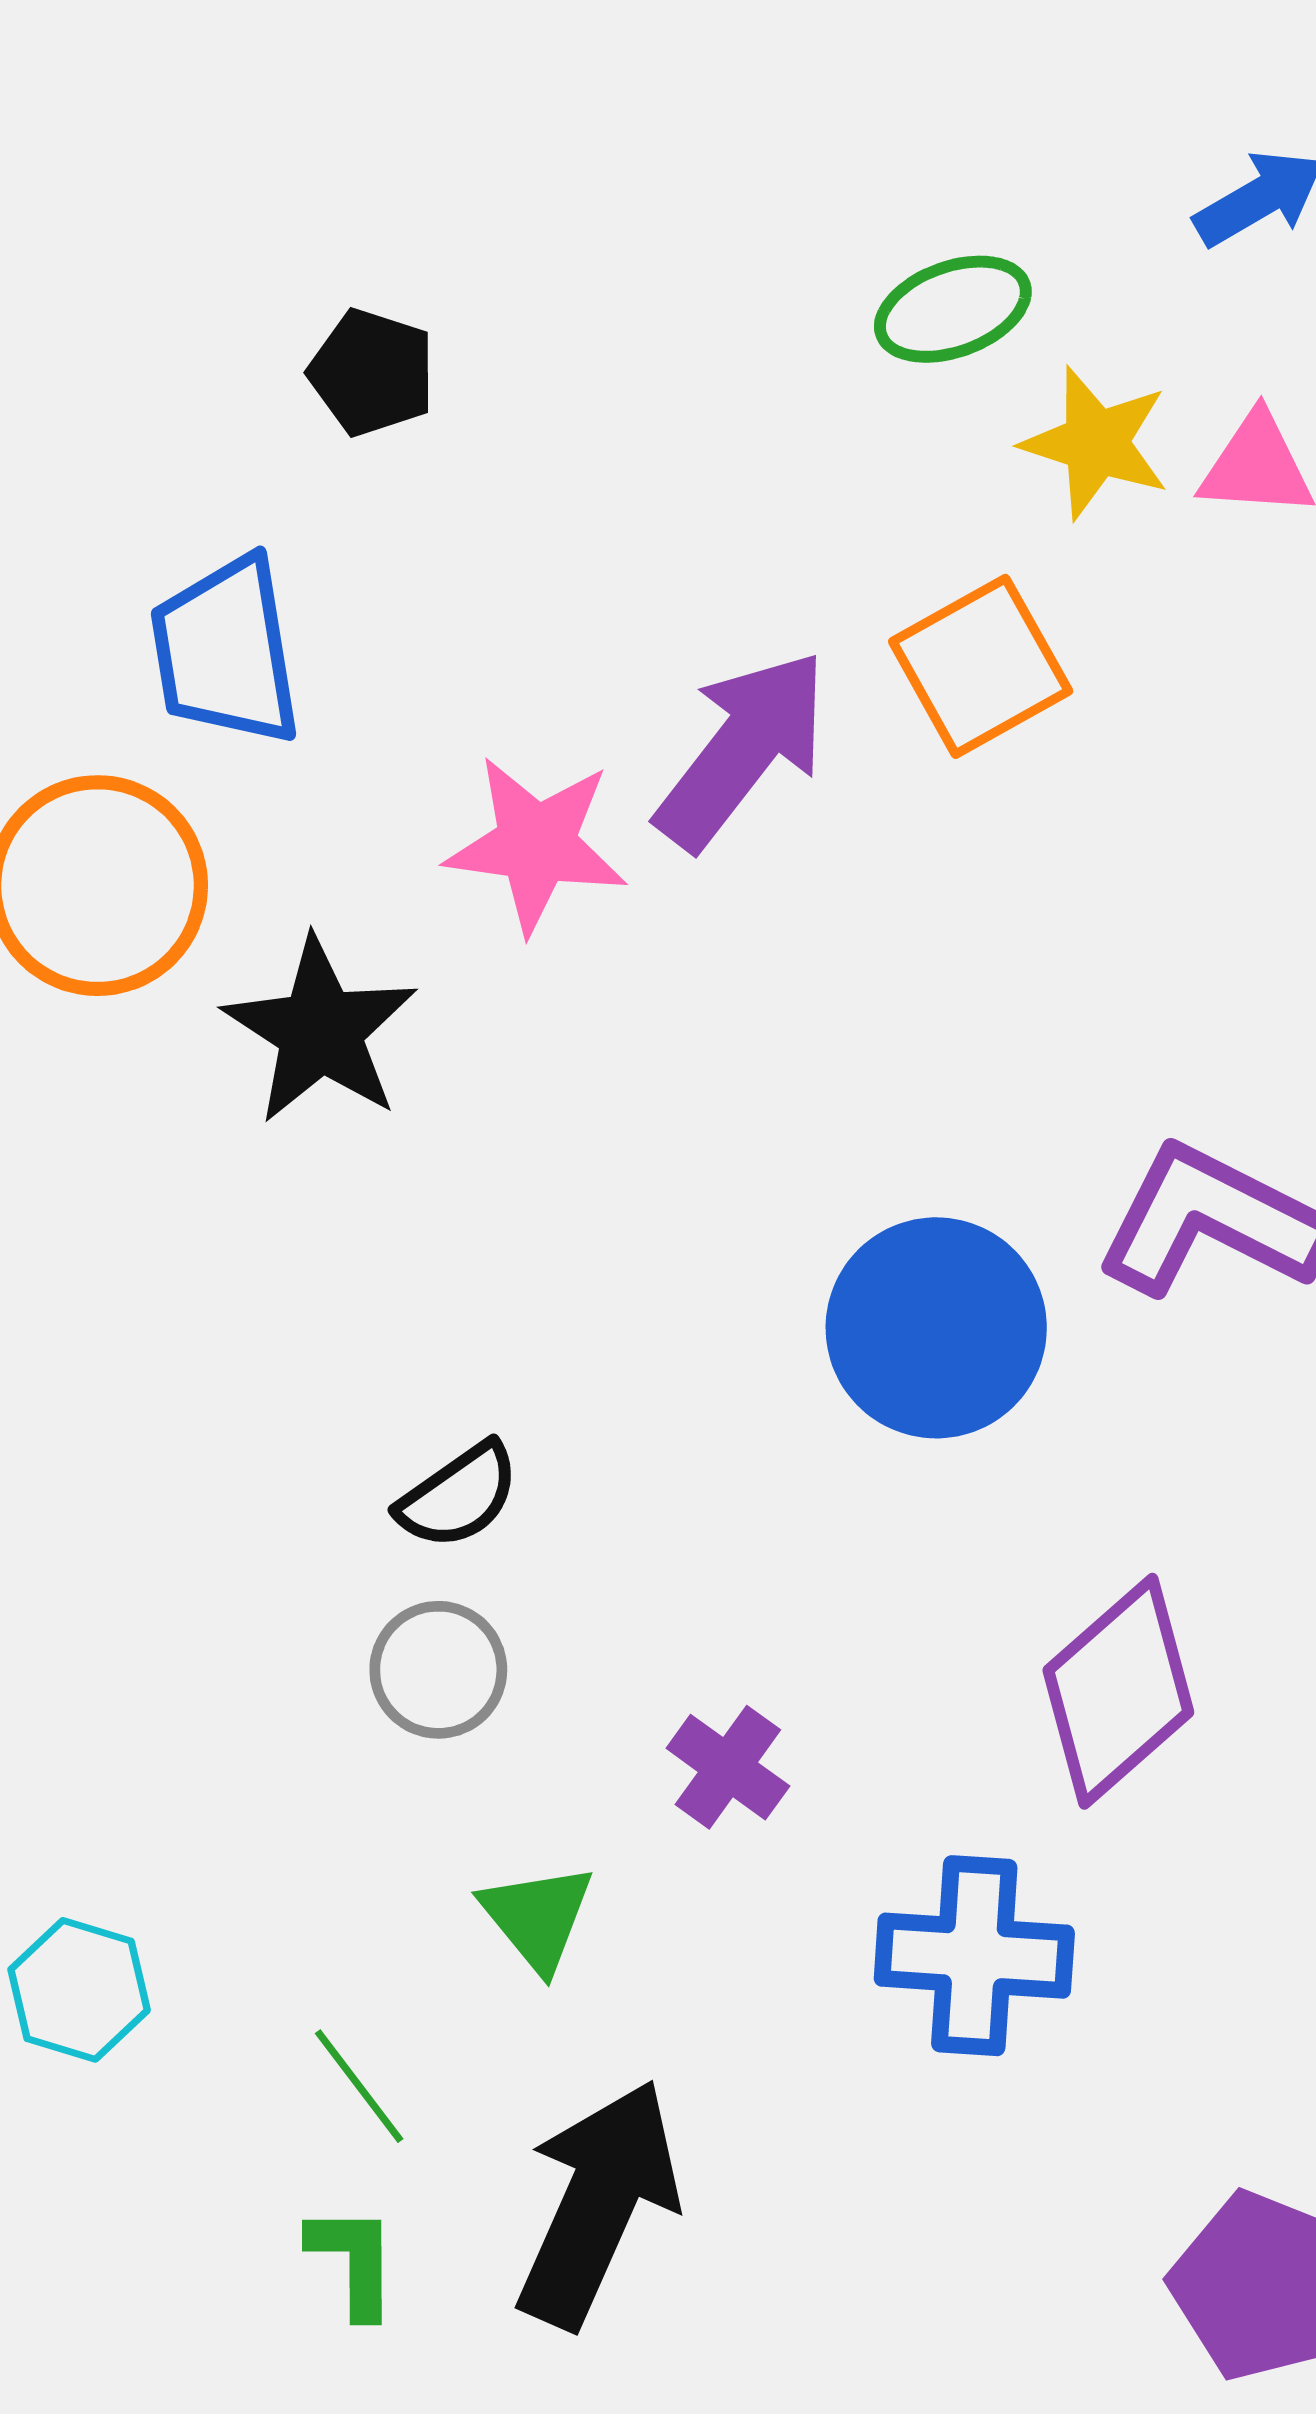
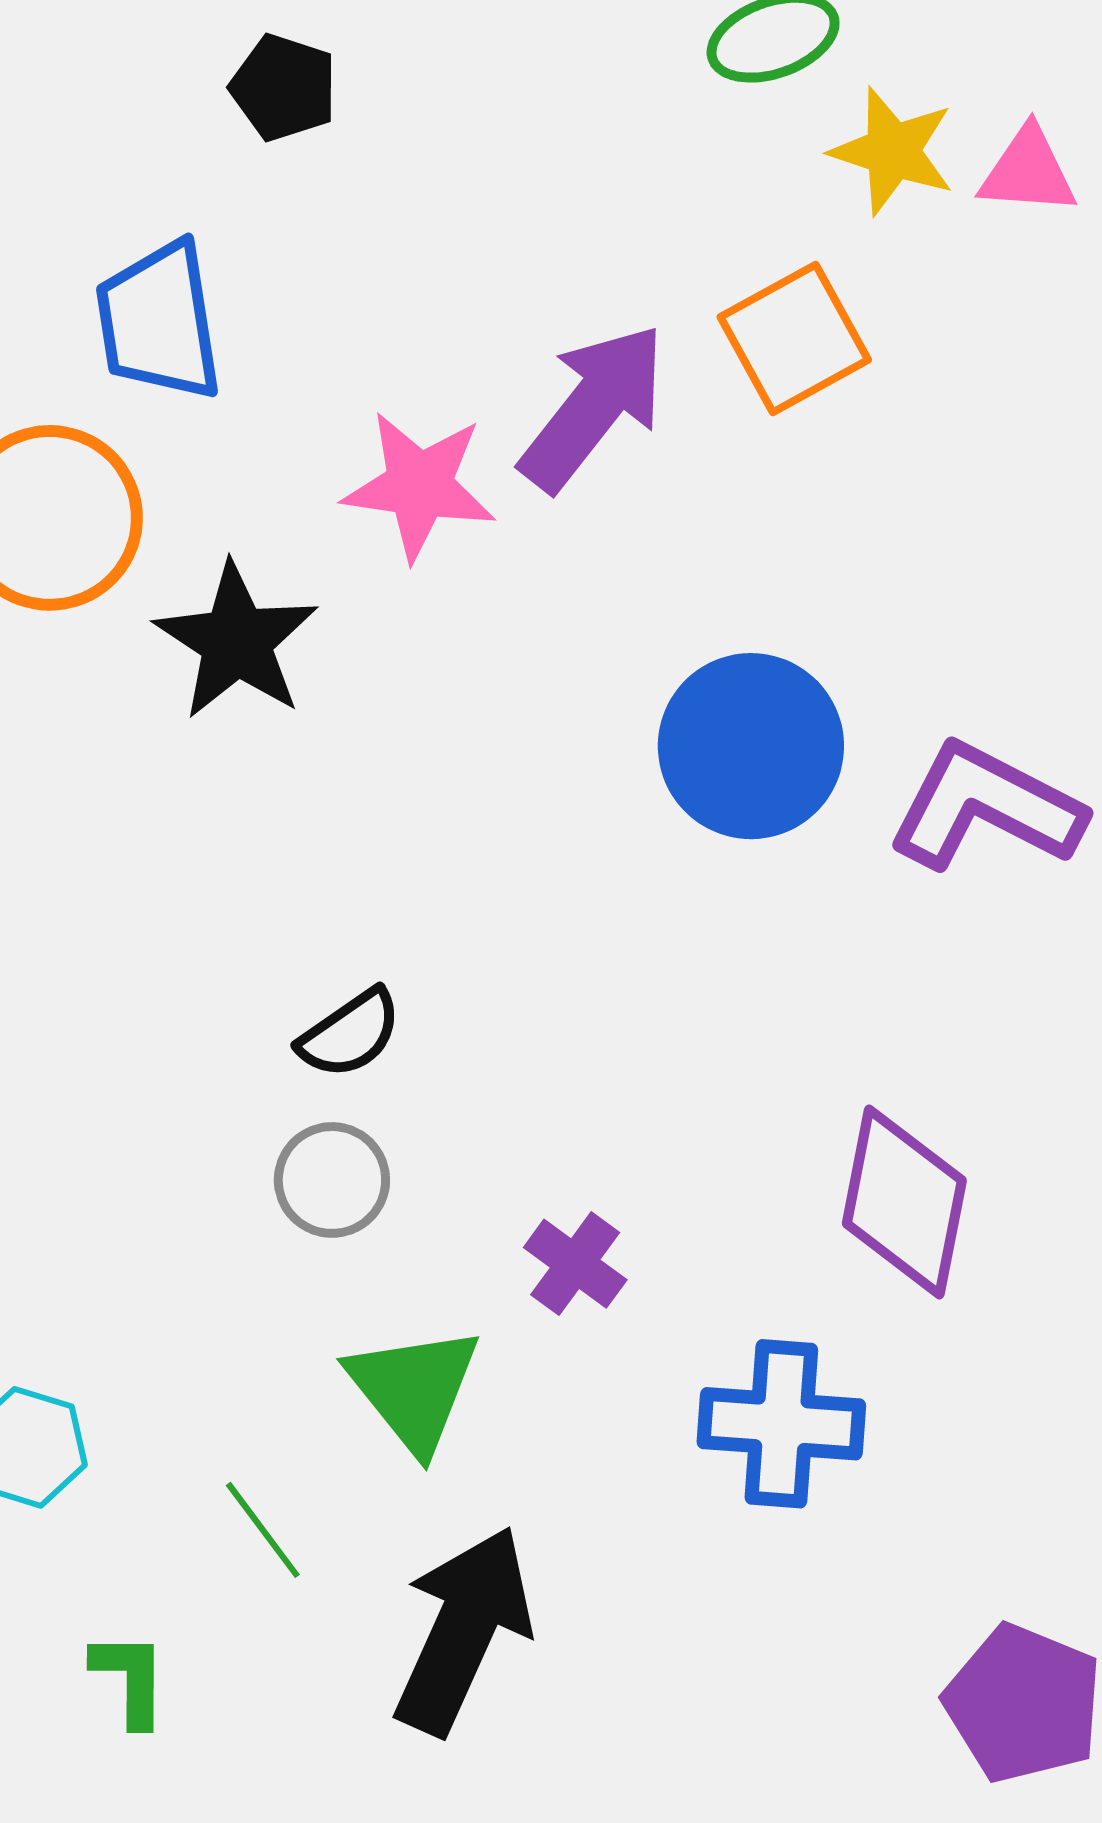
blue circle: (936, 1328) -> (751, 746), moved
purple diamond: (1118, 1691) -> (904, 1202), turned -38
green triangle: (537, 1917) -> (414, 1389), size x1.4
green L-shape: (353, 2261) -> (130, 1679), moved

